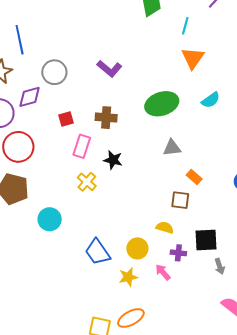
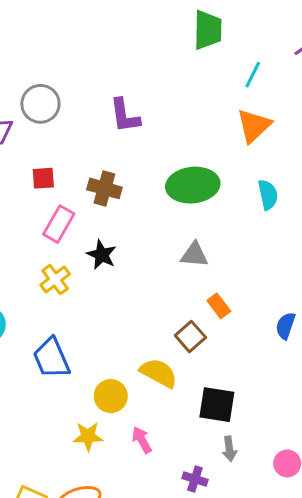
purple L-shape: (109, 69) -> (125, 116), turned 30
cyan semicircle: (211, 100) -> (268, 195), turned -78
brown square: (180, 200) -> (190, 336), turned 30
yellow semicircle: (165, 228) -> (159, 373), size x1.4
blue trapezoid: (98, 252) -> (51, 358), moved
purple cross: (178, 253) -> (195, 479), moved

